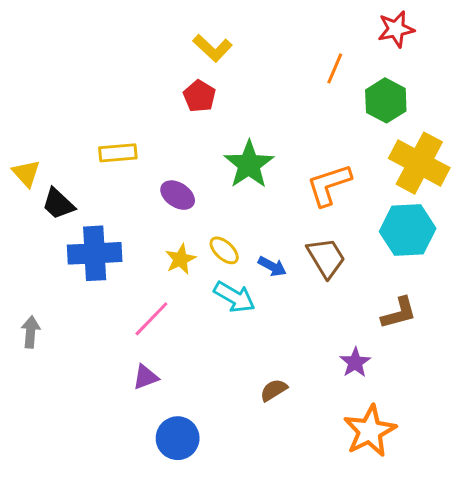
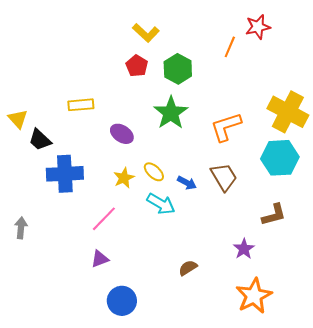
red star: (396, 29) -> (258, 27), moved
green hexagon: (386, 100) -> (178, 69), moved

